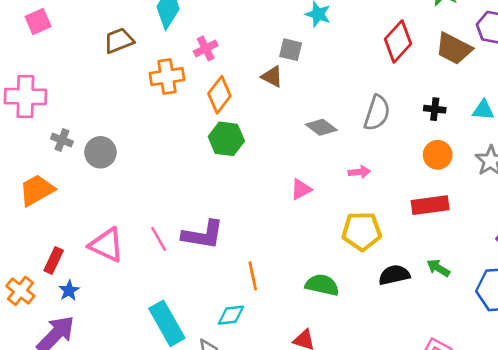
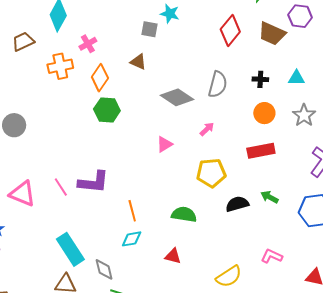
gray square: (291, 50) -> (150, 29), moved
gray diamond: (321, 127) -> (177, 97), size x1.4
pink arrow: (359, 172) -> (207, 129), turned -35
cyan diamond: (231, 315) -> (132, 239), moved

